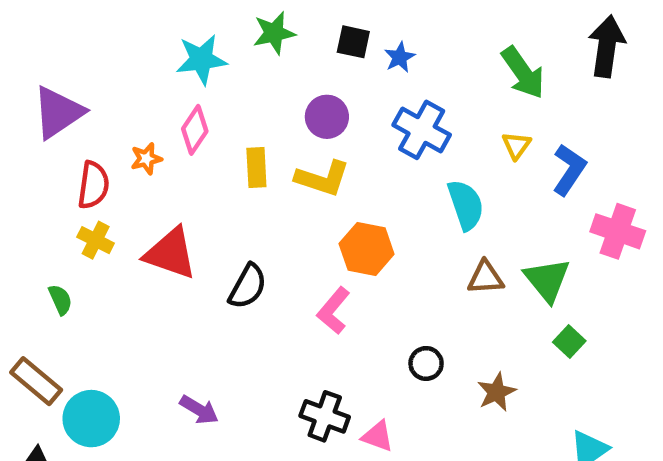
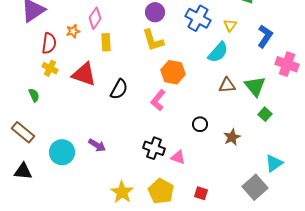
yellow triangle: (516, 145) -> (230, 25), moved
yellow rectangle: (256, 167) -> (106, 42), moved
yellow L-shape: (323, 178) -> (153, 40), turned 55
cyan semicircle: (466, 205) -> (218, 52), turned 60
cyan circle: (91, 419) -> (62, 152), moved

